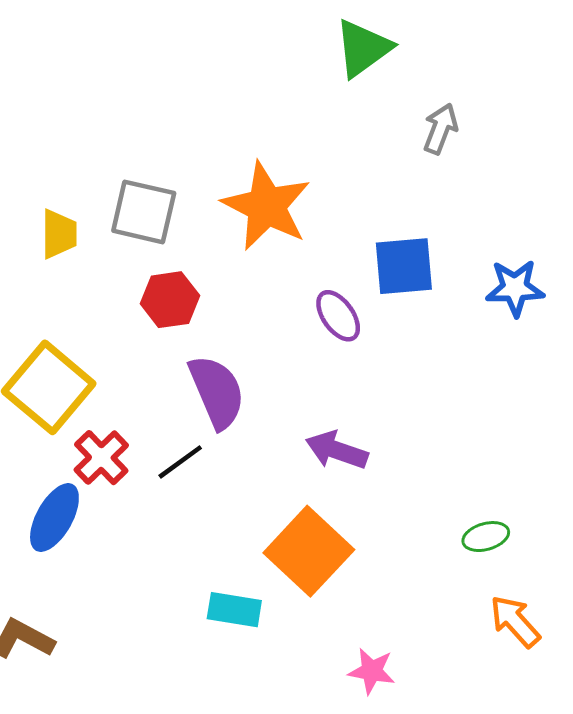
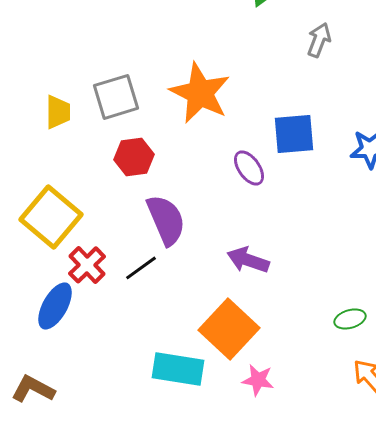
gray square: (144, 212) -> (116, 97), turned -30
cyan rectangle: (234, 610) -> (178, 369), size x1.4
pink star: (372, 671) -> (258, 380), moved

